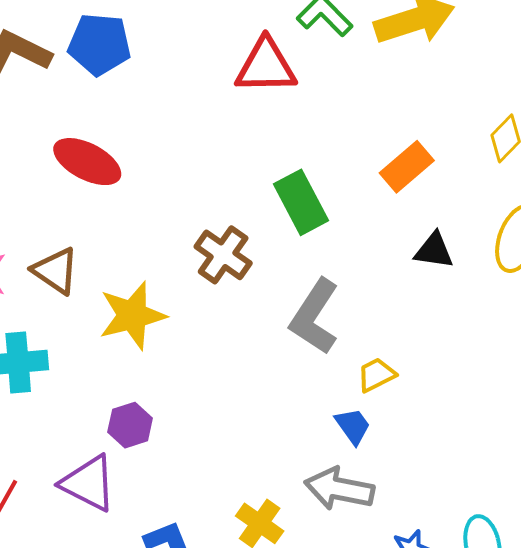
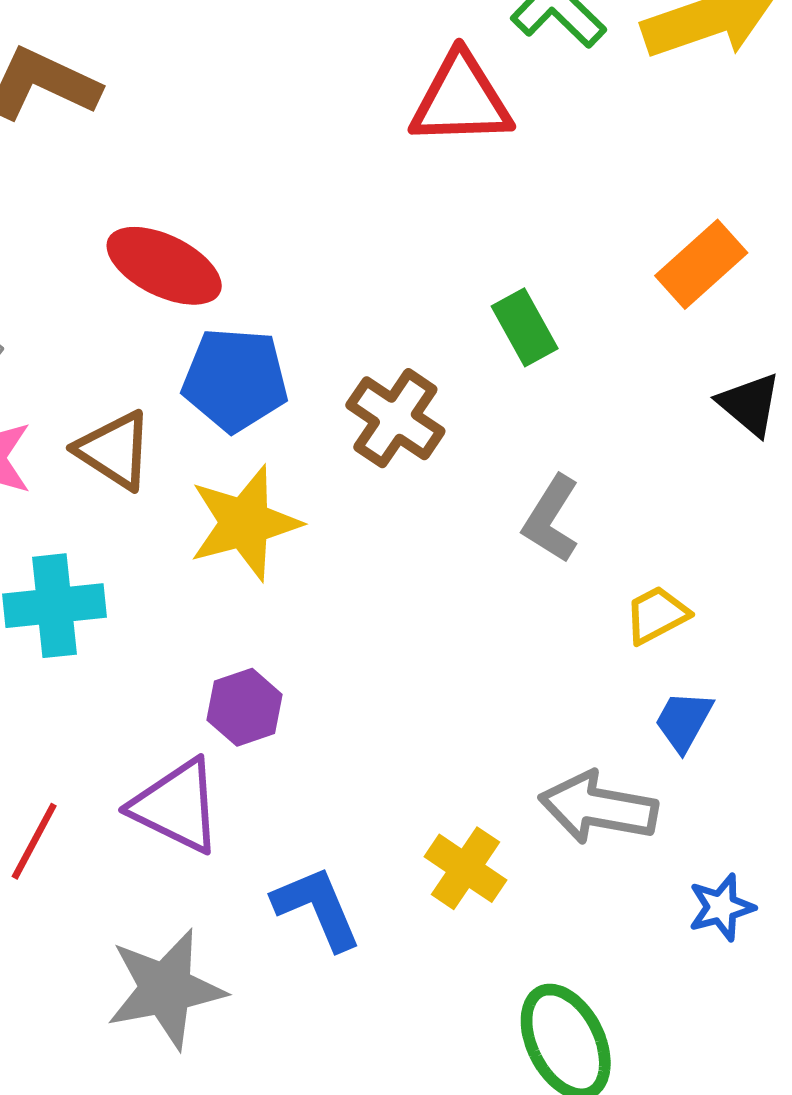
blue pentagon: (99, 44) -> (235, 380), moved
green rectangle: (301, 202) -> (525, 327), size x0.7
black triangle: (434, 251) -> (750, 404), turned 33
gray L-shape: (315, 317) -> (551, 519), size x0.7
blue trapezoid: (353, 426) -> (684, 721), moved, turned -114

